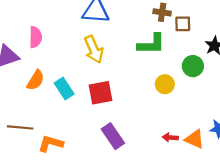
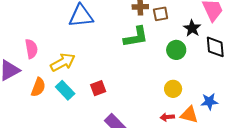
yellow arrow: (94, 49) -> (63, 62), moved, turned -85
yellow circle: (165, 84) -> (173, 89), moved
red square: (101, 93) -> (98, 88), size x0.7

